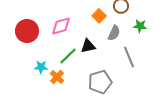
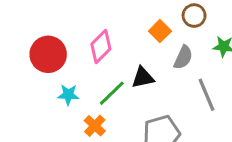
pink diamond: (61, 26) -> (101, 47), turned -30
cyan star: (41, 67) -> (68, 95), moved

